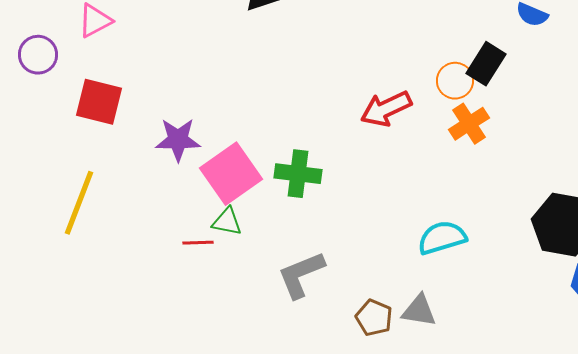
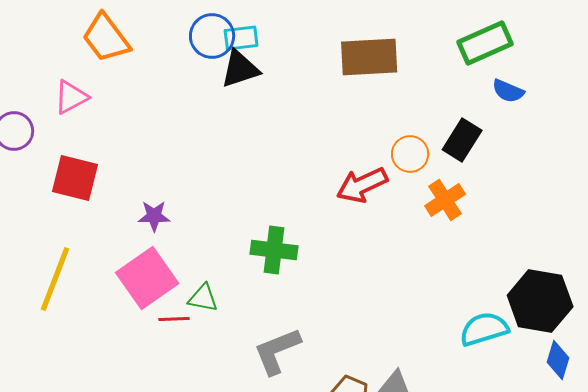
orange circle: (455, 81) -> (410, 154), moved
purple star: (178, 140) -> (154, 216), size x0.7
pink square: (231, 174) -> (147, 278), moved
cyan semicircle: (442, 238) -> (484, 329), moved

